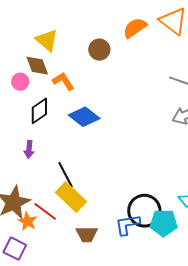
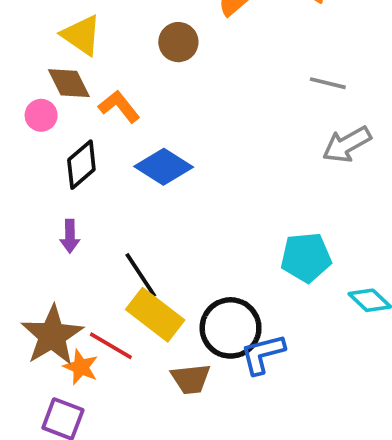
black circle: (144, 211) -> (231, 328), moved
cyan pentagon: (164, 223) -> (306, 257), moved

